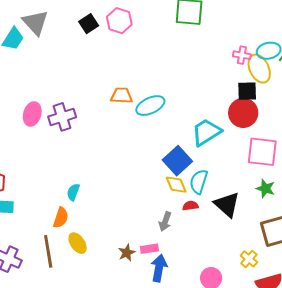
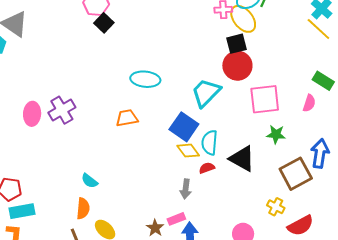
black square: (89, 24) -> (104, 23), moved
orange trapezoid: (121, 96) -> (127, 118), moved
cyan ellipse: (150, 106) -> (145, 79), turned 44
cyan semicircle: (73, 192) -> (89, 181), turned -60

